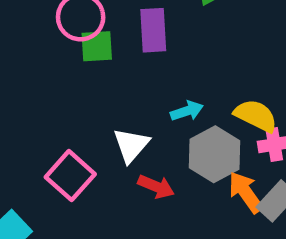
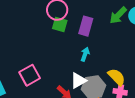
cyan arrow: (187, 111) -> (85, 54), moved, turned -72
white triangle: (131, 145) -> (78, 81), moved

